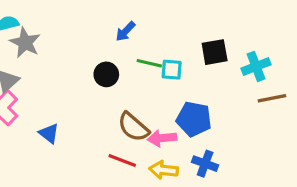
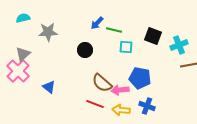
gray star: (25, 43) -> (48, 32), moved, turned -30
black square: (215, 52) -> (153, 36), turned 30
green line: (149, 63) -> (114, 30), moved

